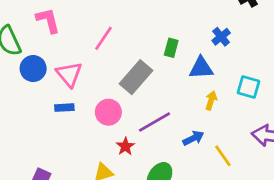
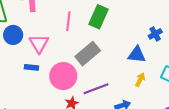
pink line: (103, 38) -> (68, 21), turned -36
green rectangle: (171, 48) -> (99, 17), moved, size x1.6
pink circle: (108, 112) -> (63, 76), size x1.4

